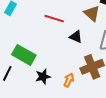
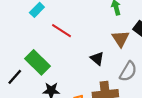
red line: (54, 19) -> (61, 31), moved

